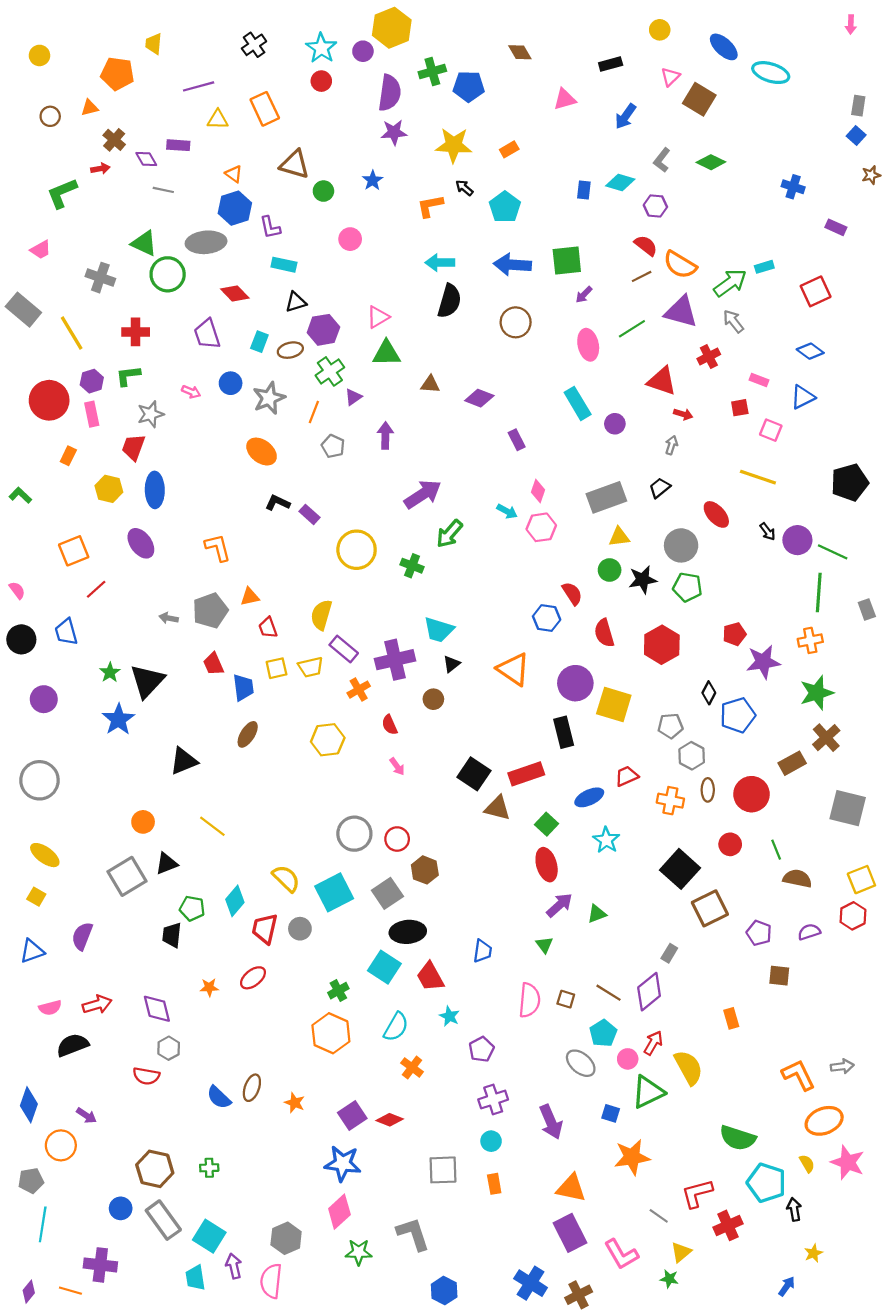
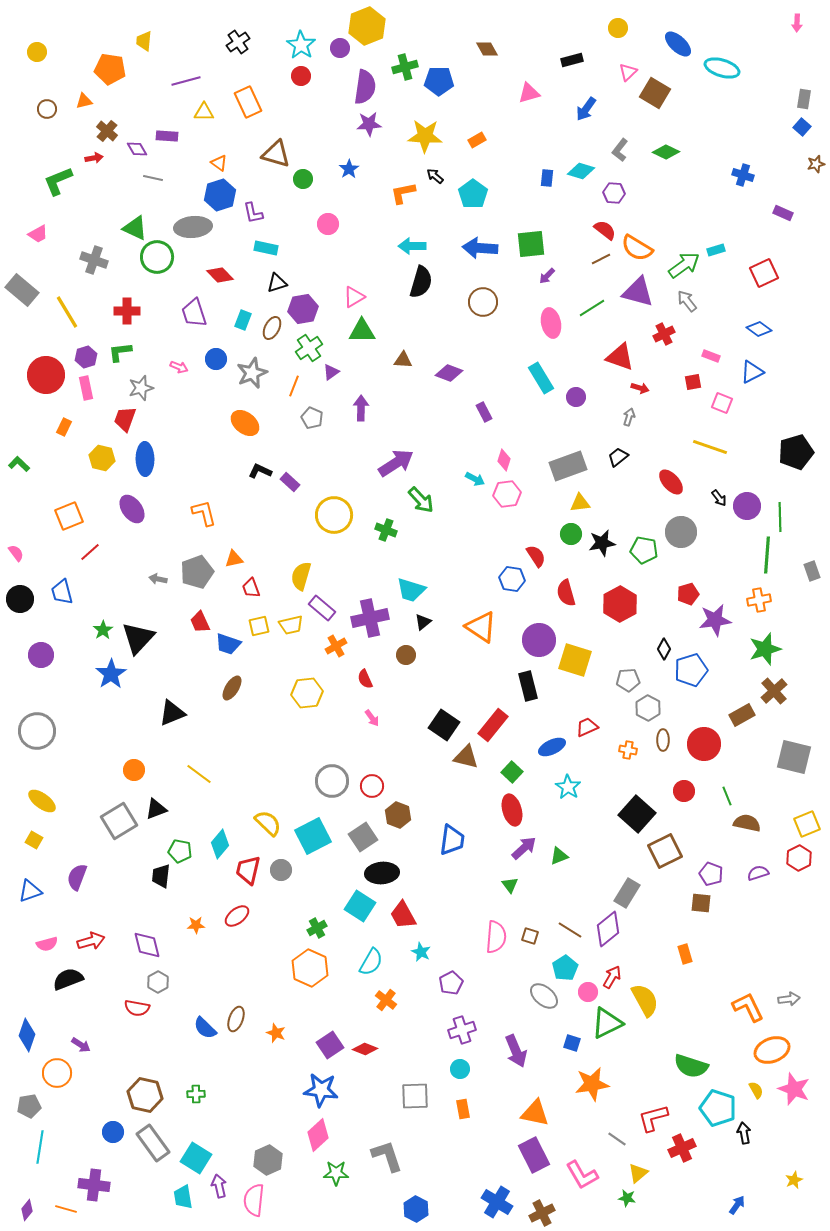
brown ellipse: (290, 350) -> (272, 328), turned -50
green arrow: (449, 534) -> (421, 500), turned -84
gray circle: (681, 545) -> (681, 532), moved
green line: (833, 552) -> (780, 517), turned 64
blue trapezoid: (243, 687) -> (228, 644), turned 116
red rectangle: (526, 774) -> (493, 725), turned -32
orange cross: (670, 801) -> (628, 750), size x0.7
blue trapezoid: (482, 951) -> (452, 840), moved, size x1.4
gray rectangle: (669, 953) -> (627, 893), size x1.6
brown square: (779, 976) -> (701, 903), moved
yellow star: (813, 1253) -> (794, 1180), moved

